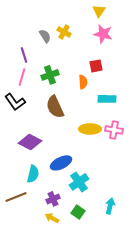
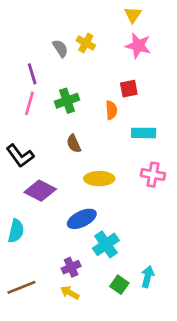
black L-shape: (15, 102) -> (20, 156), moved
brown semicircle: (55, 107) -> (74, 144), size x0.6
yellow ellipse: (90, 129) -> (99, 179), moved
cyan semicircle: (33, 174) -> (16, 231), moved
brown line: (16, 197) -> (21, 287), moved
green square: (78, 212) -> (119, 285), moved

